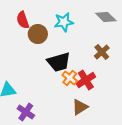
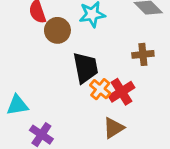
brown cross: (102, 52) -> (143, 54), turned 35
black trapezoid: (59, 62) -> (85, 68), turned -85

